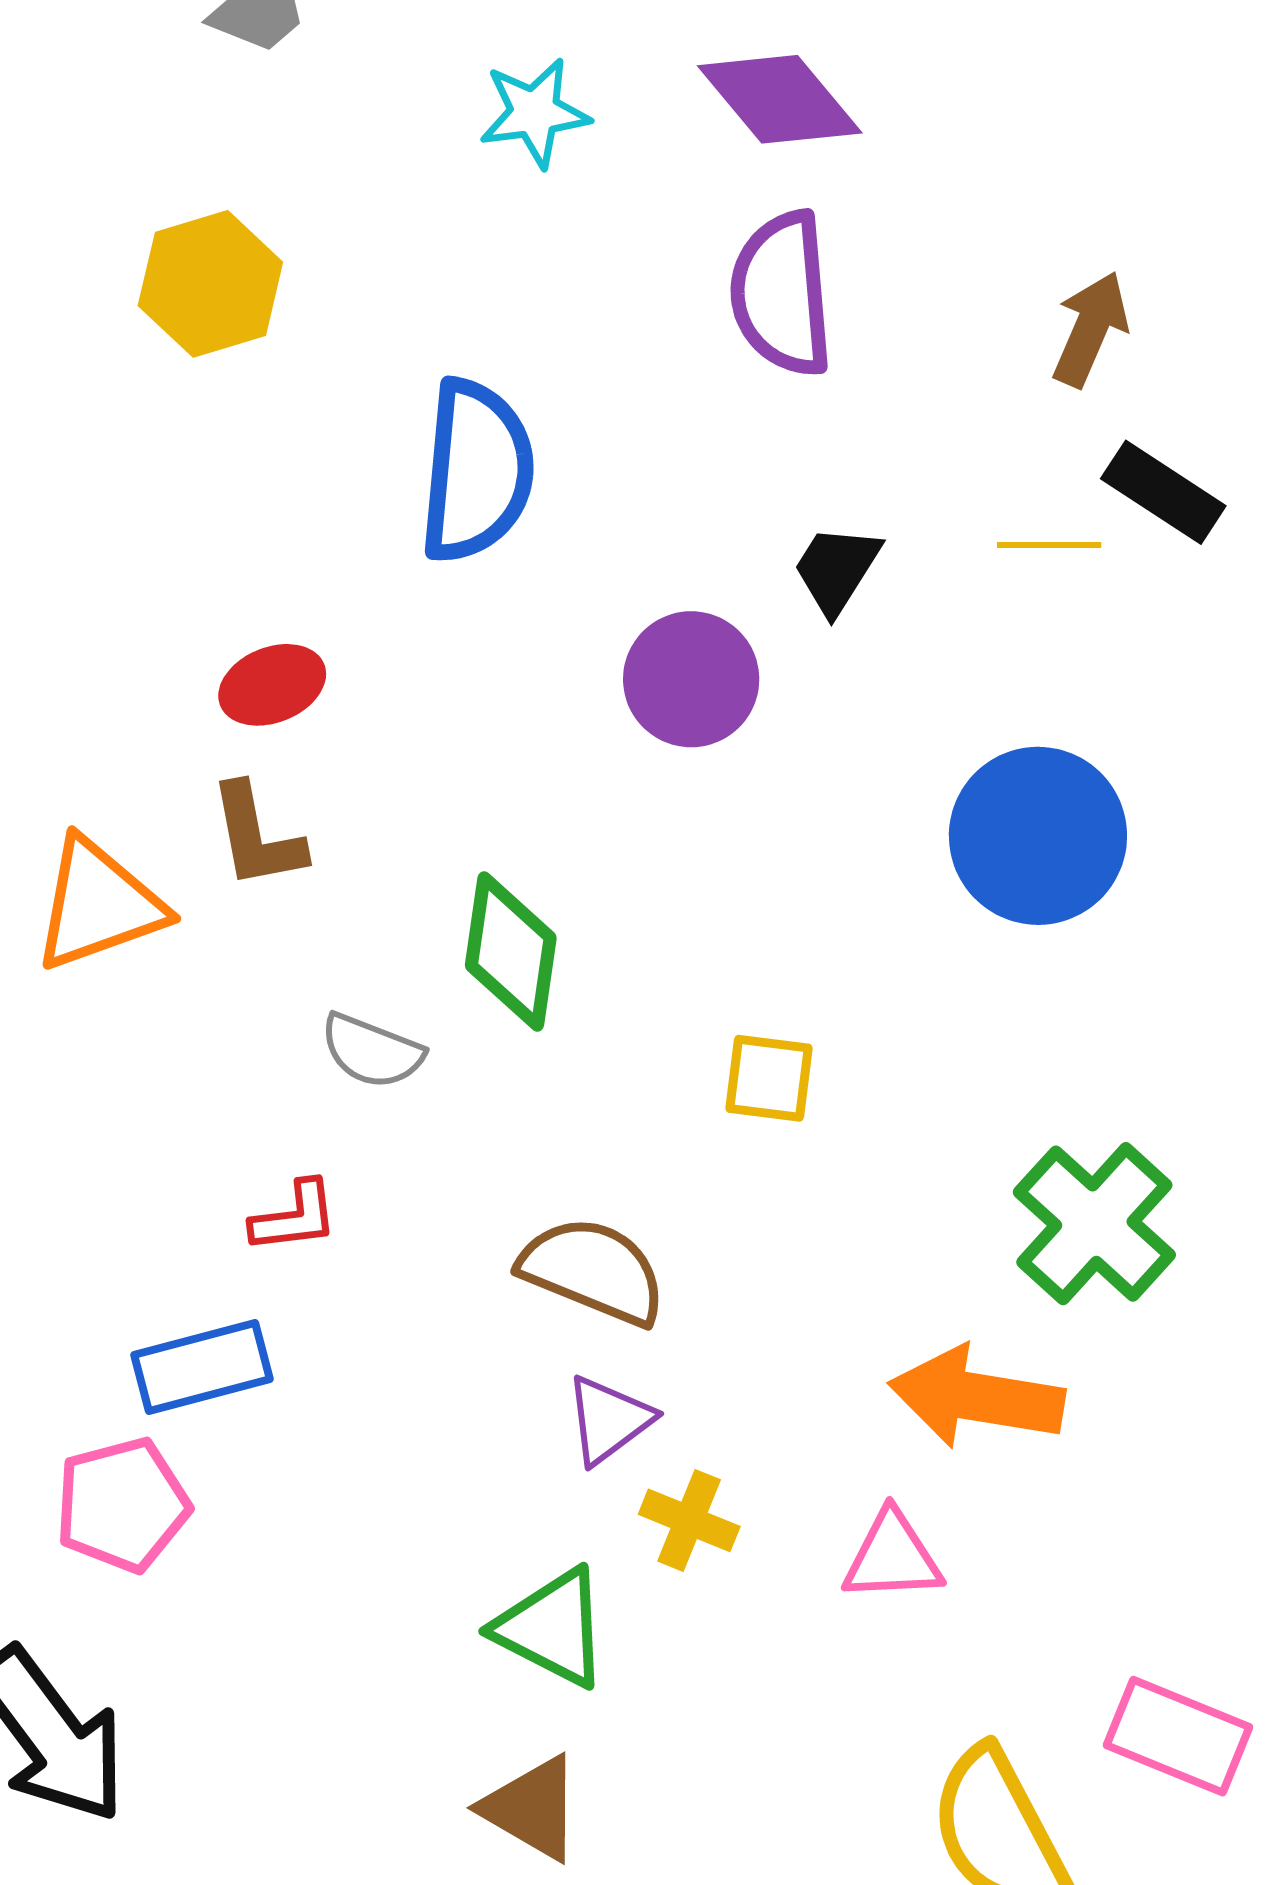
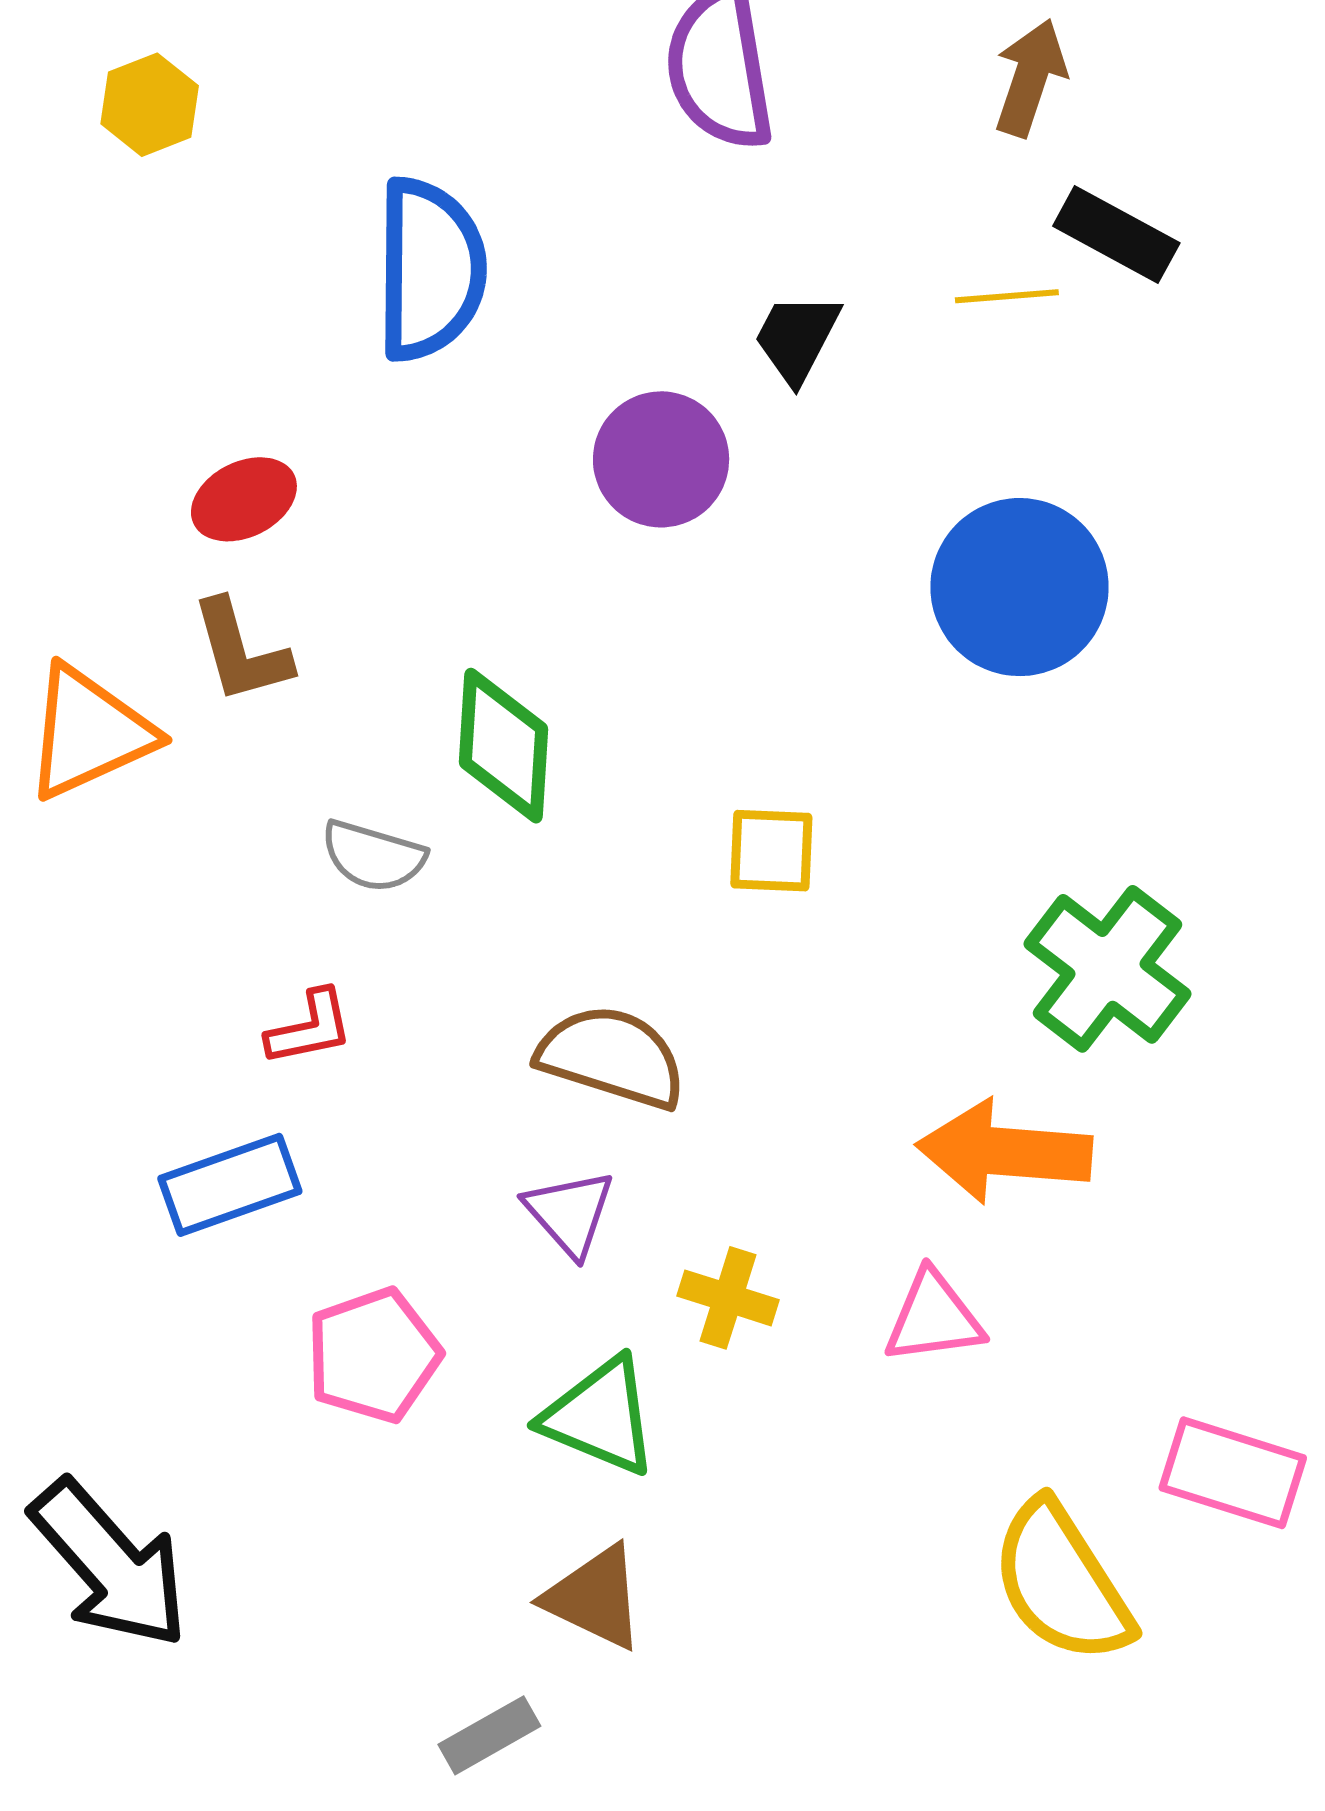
yellow hexagon: (210, 284) -> (150, 105), size x0.7
purple triangle: (609, 1420) -> (570, 1213), moved, turned -30
pink pentagon: (122, 1505) -> (373, 1355), moved

